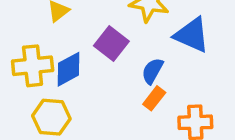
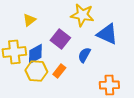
orange rectangle: (154, 98) -> (59, 71), moved
yellow hexagon: (51, 117) -> (36, 71), moved

